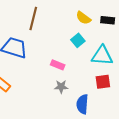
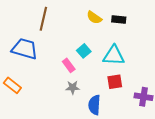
cyan square: (78, 40) -> (84, 51), moved
pink rectangle: (58, 65) -> (69, 65), turned 32

